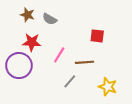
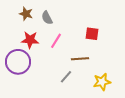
gray semicircle: (50, 19) -> (47, 18), turned 32
pink line: (59, 55) -> (56, 41), moved
yellow star: (108, 87) -> (102, 82), turned -30

